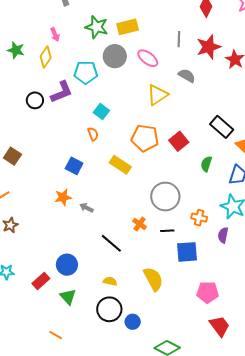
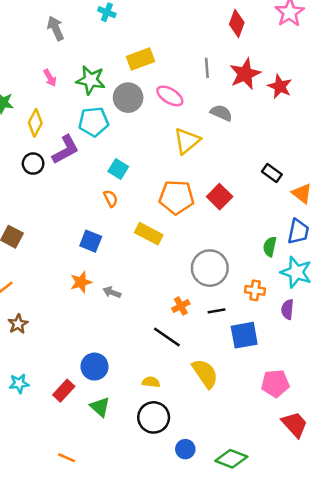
green star: (97, 27) -> (91, 80), moved
yellow diamond: (46, 57) -> (35, 123), moved
black rectangle: (222, 127) -> (272, 173), size x0.7
green semicircle: (206, 164) -> (270, 247), moved
orange cross: (140, 224) -> (181, 306), turned 32
black line: (111, 243) -> (167, 337), moved
blue circle: (133, 322) -> (185, 449), moved
orange line: (56, 335) -> (66, 458), moved

